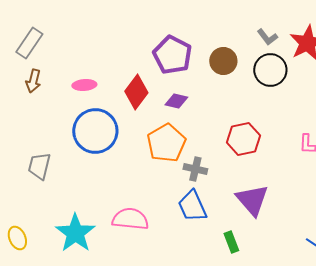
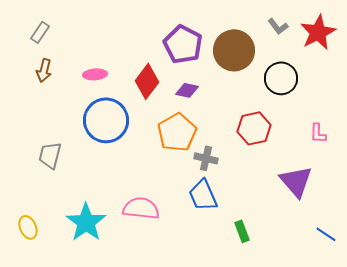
gray rectangle: (29, 43) -> (40, 32), size x0.7
brown circle: (223, 61) -> (234, 50), size x1.5
black circle: (270, 70) -> (281, 78), moved
purple triangle: (252, 200) -> (296, 181), moved

